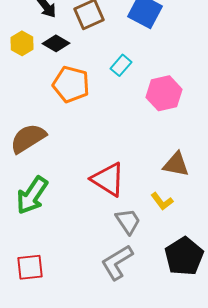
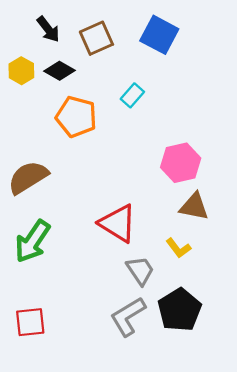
pink hexagon: (164, 93) -> (181, 163), moved
black pentagon: (184, 256) -> (180, 310), moved

